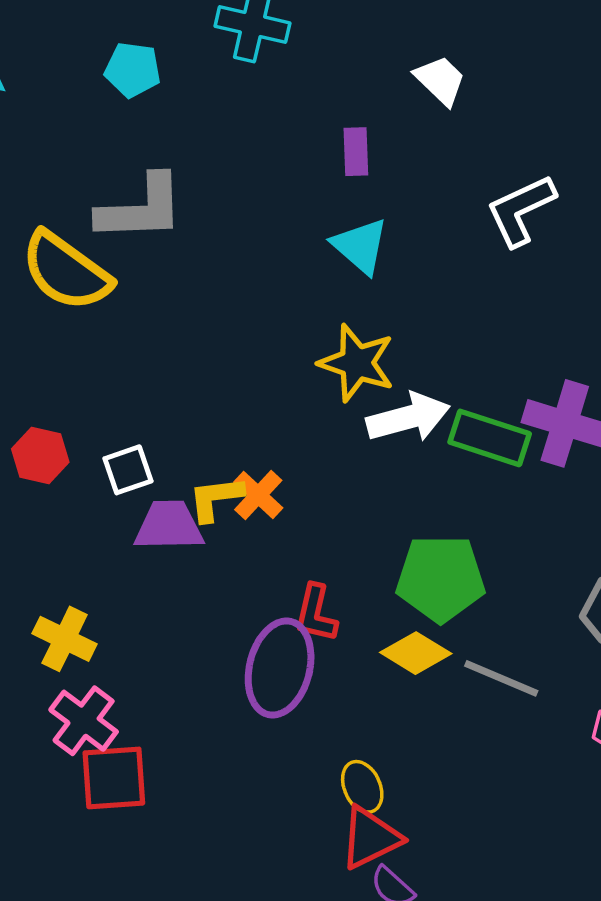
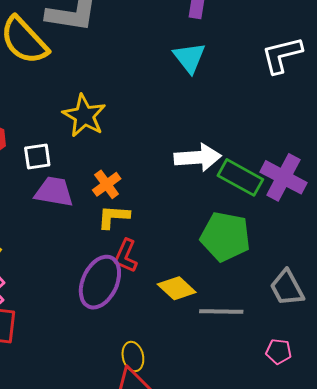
yellow star: (357, 363) -> (84, 116), moved
yellow L-shape: (216, 498) -> (113, 217), moved
green pentagon: (441, 578) -> (225, 237), moved
gray line: (501, 678) -> (221, 311), turned -33

